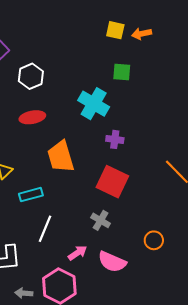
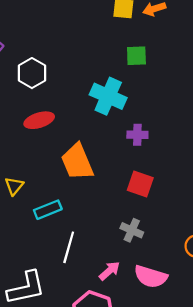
red square: (112, 182) -> (140, 184), size x0.7

